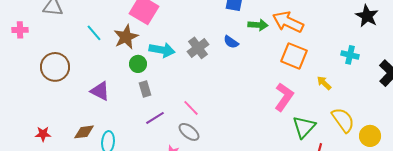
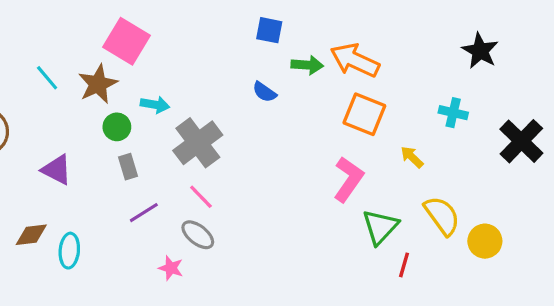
gray cross: (198, 48) -> (198, 143), moved, size x1.4
cyan arrow: (162, 50) -> (155, 105), size x0.7

